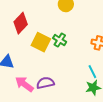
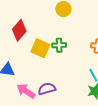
green cross: (60, 40) -> (59, 45), turned -32

